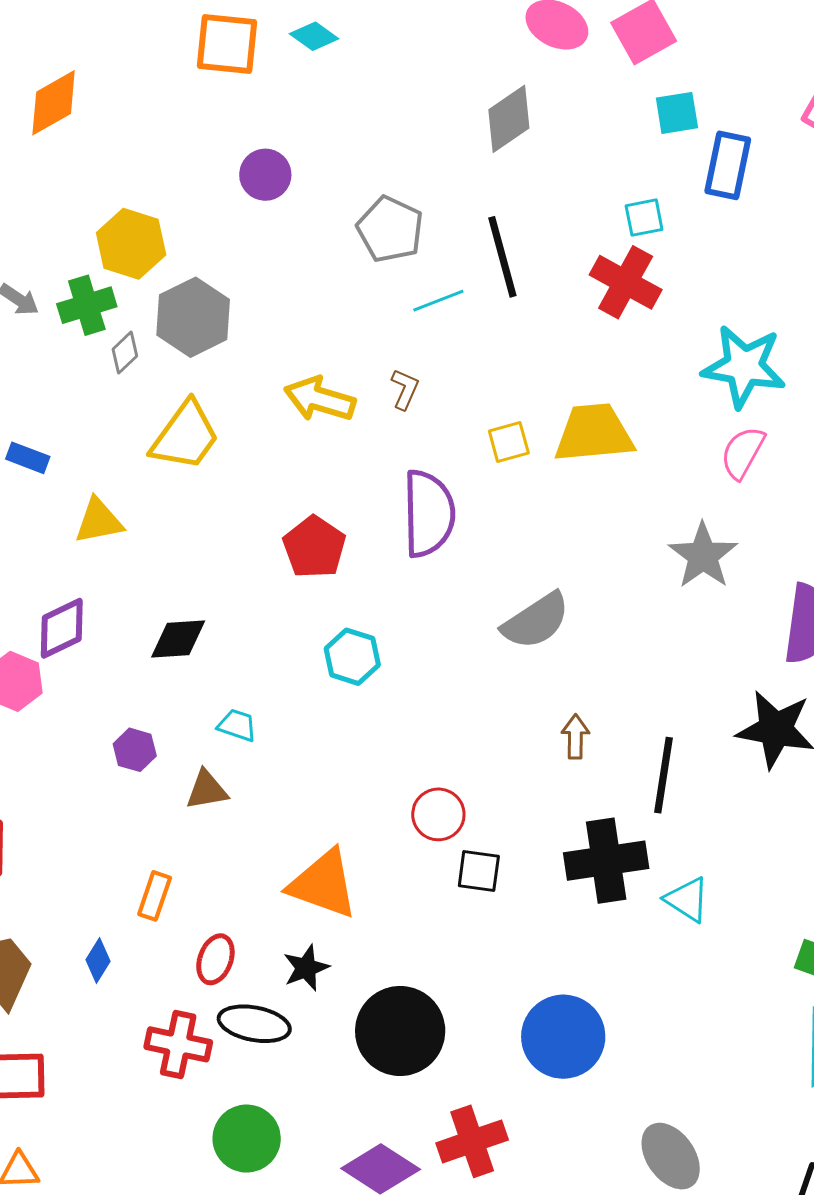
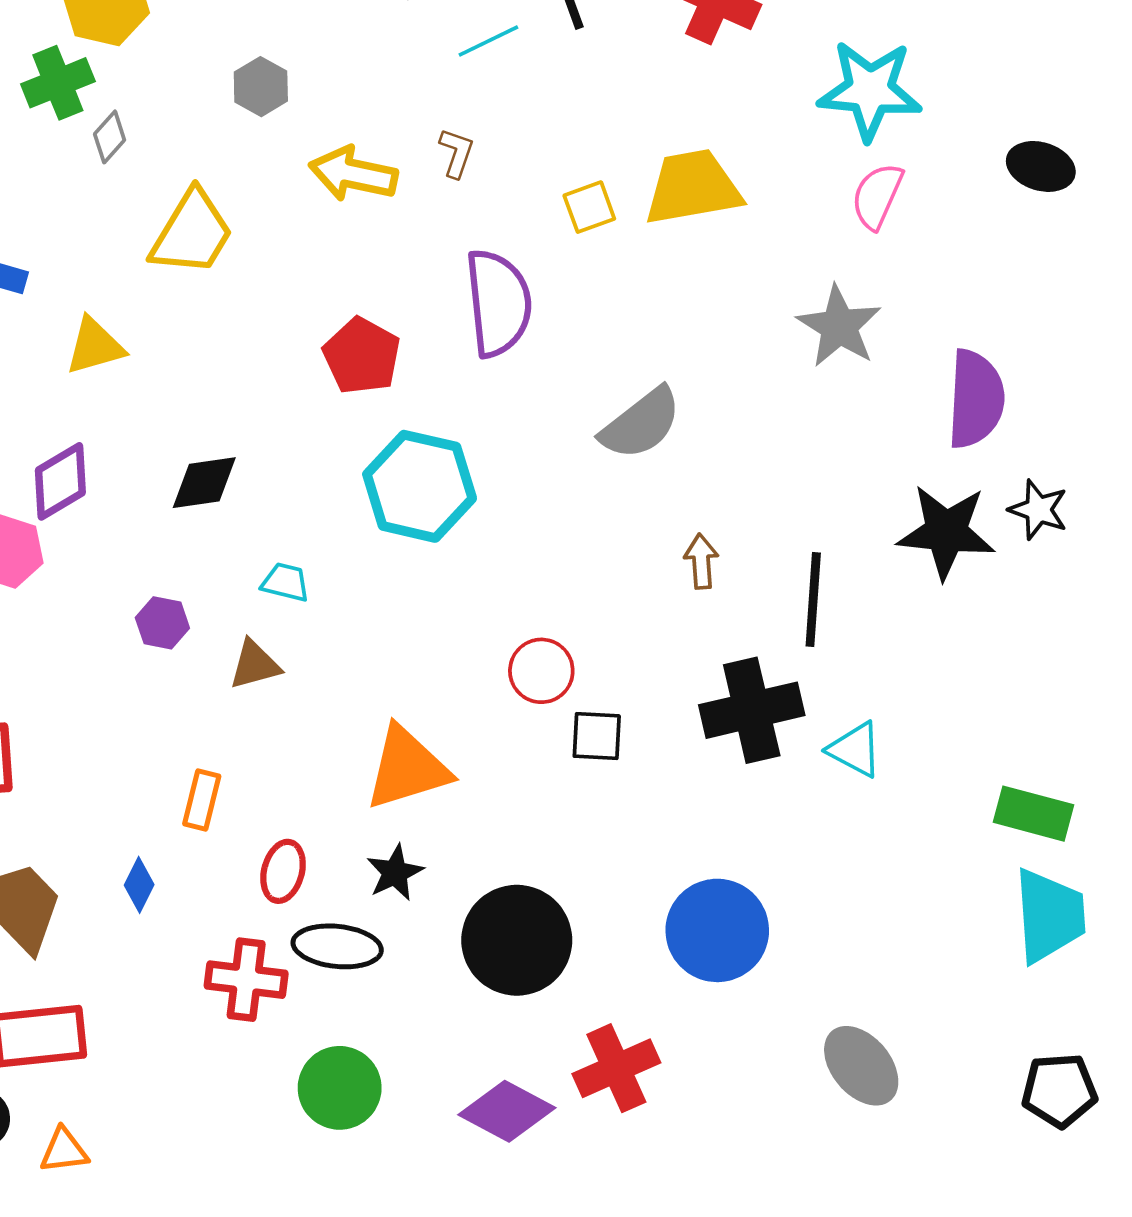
gray hexagon: (193, 317) -> (261, 87), moved, size x0.6
cyan hexagon: (352, 657) -> (420, 486), size x1.6
orange triangle: (323, 884) -> (407, 768), turned -32

